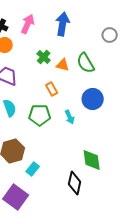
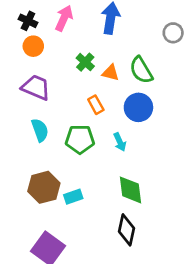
blue circle: (93, 99) -> (138, 107), moved
green diamond: (92, 160) -> (130, 190), moved
cyan rectangle: (33, 169) -> (73, 197), moved, turned 32

